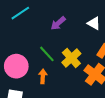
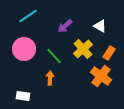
yellow cross: (71, 58) -> (83, 49), moved
pink circle: (16, 66) -> (24, 49), moved

